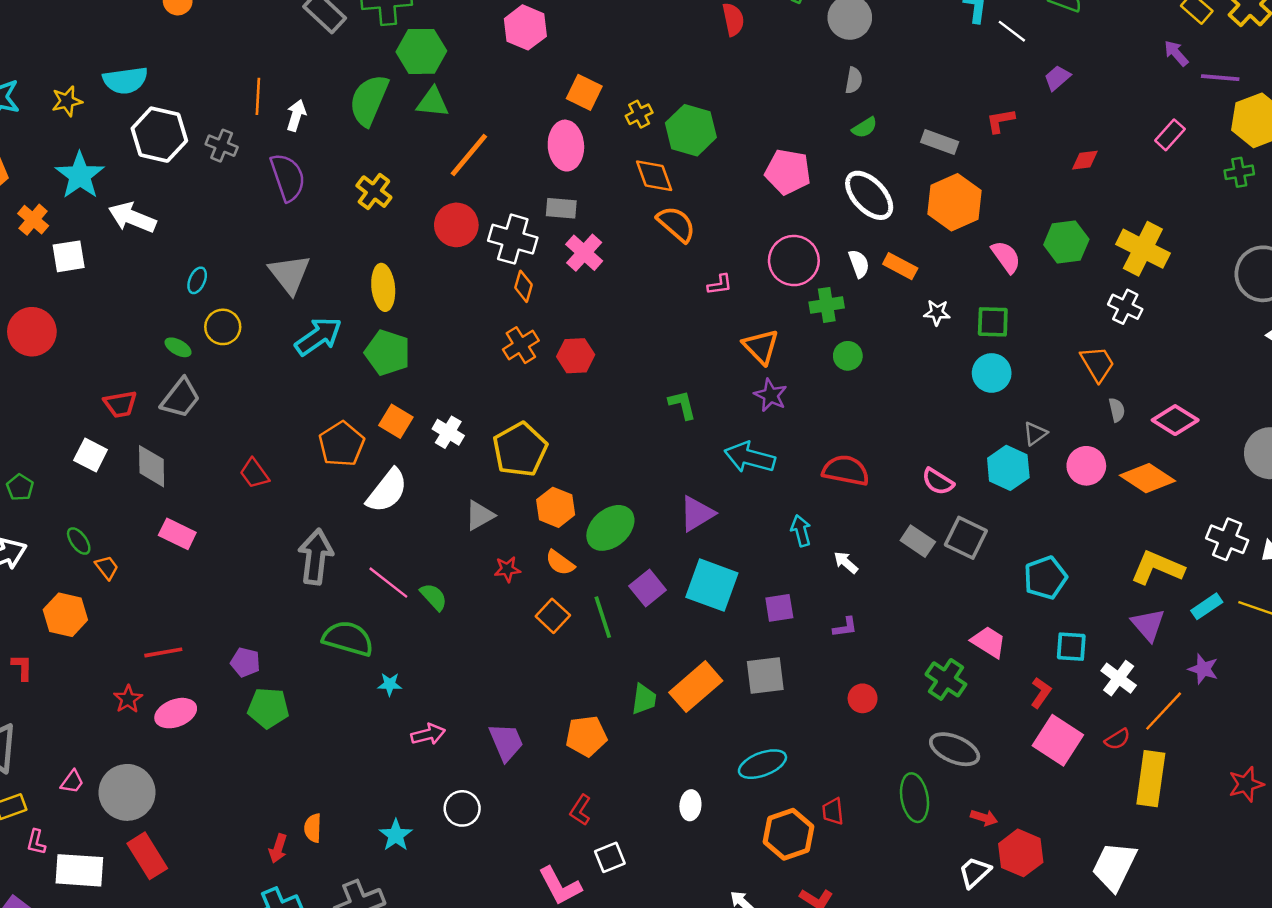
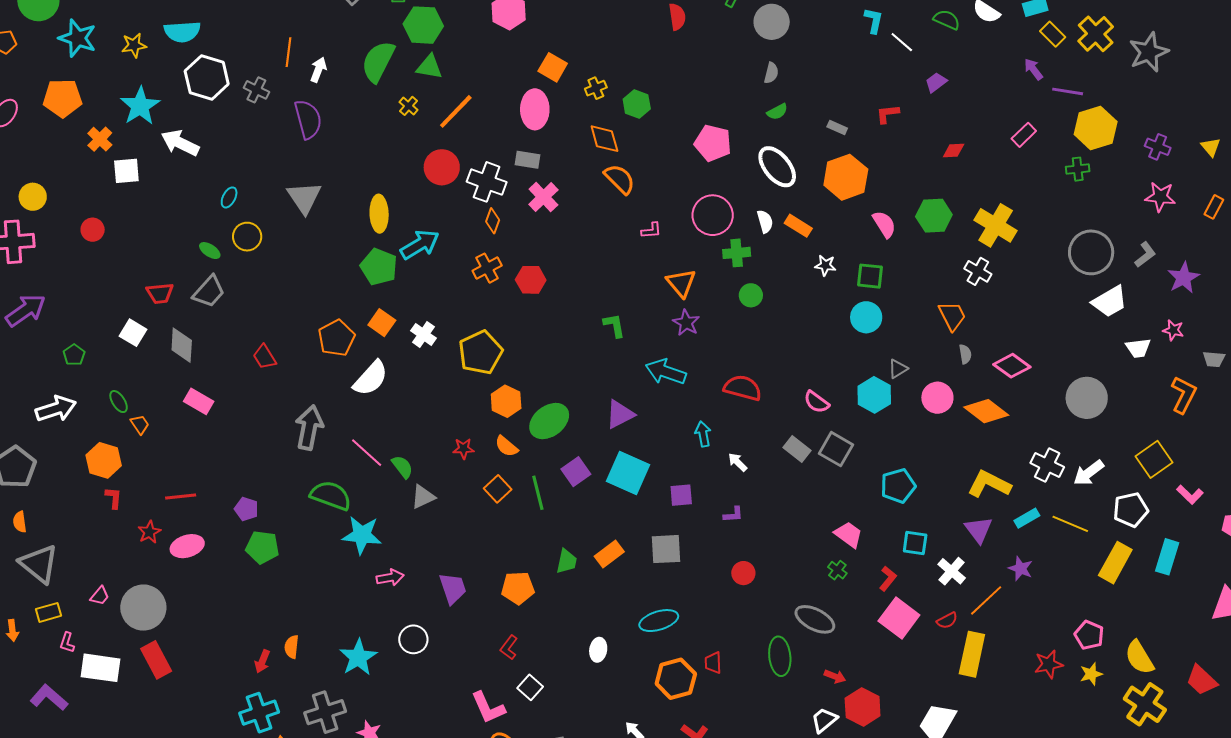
green hexagon: (691, 130) -> (637, 104), size x0.7
gray rectangle: (940, 142) -> (837, 128), size x0.7
yellow cross: (374, 192) -> (408, 106), moved, size x0.7
red circle: (32, 332) -> (93, 230), size x0.6
cyan arrow: (318, 336) -> (420, 245), moved
gray triangle: (480, 515) -> (423, 497), moved
red L-shape: (22, 667) -> (114, 498), moved
green cross: (946, 679) -> (837, 570), moved, size x0.6
cyan star: (390, 684) -> (362, 535), size x2.0
orange rectangle: (696, 687) -> (609, 554), size x0.7
cyan star: (396, 835) -> (358, 657), size x1.4
white square: (610, 857) -> (530, 687), turned -30

